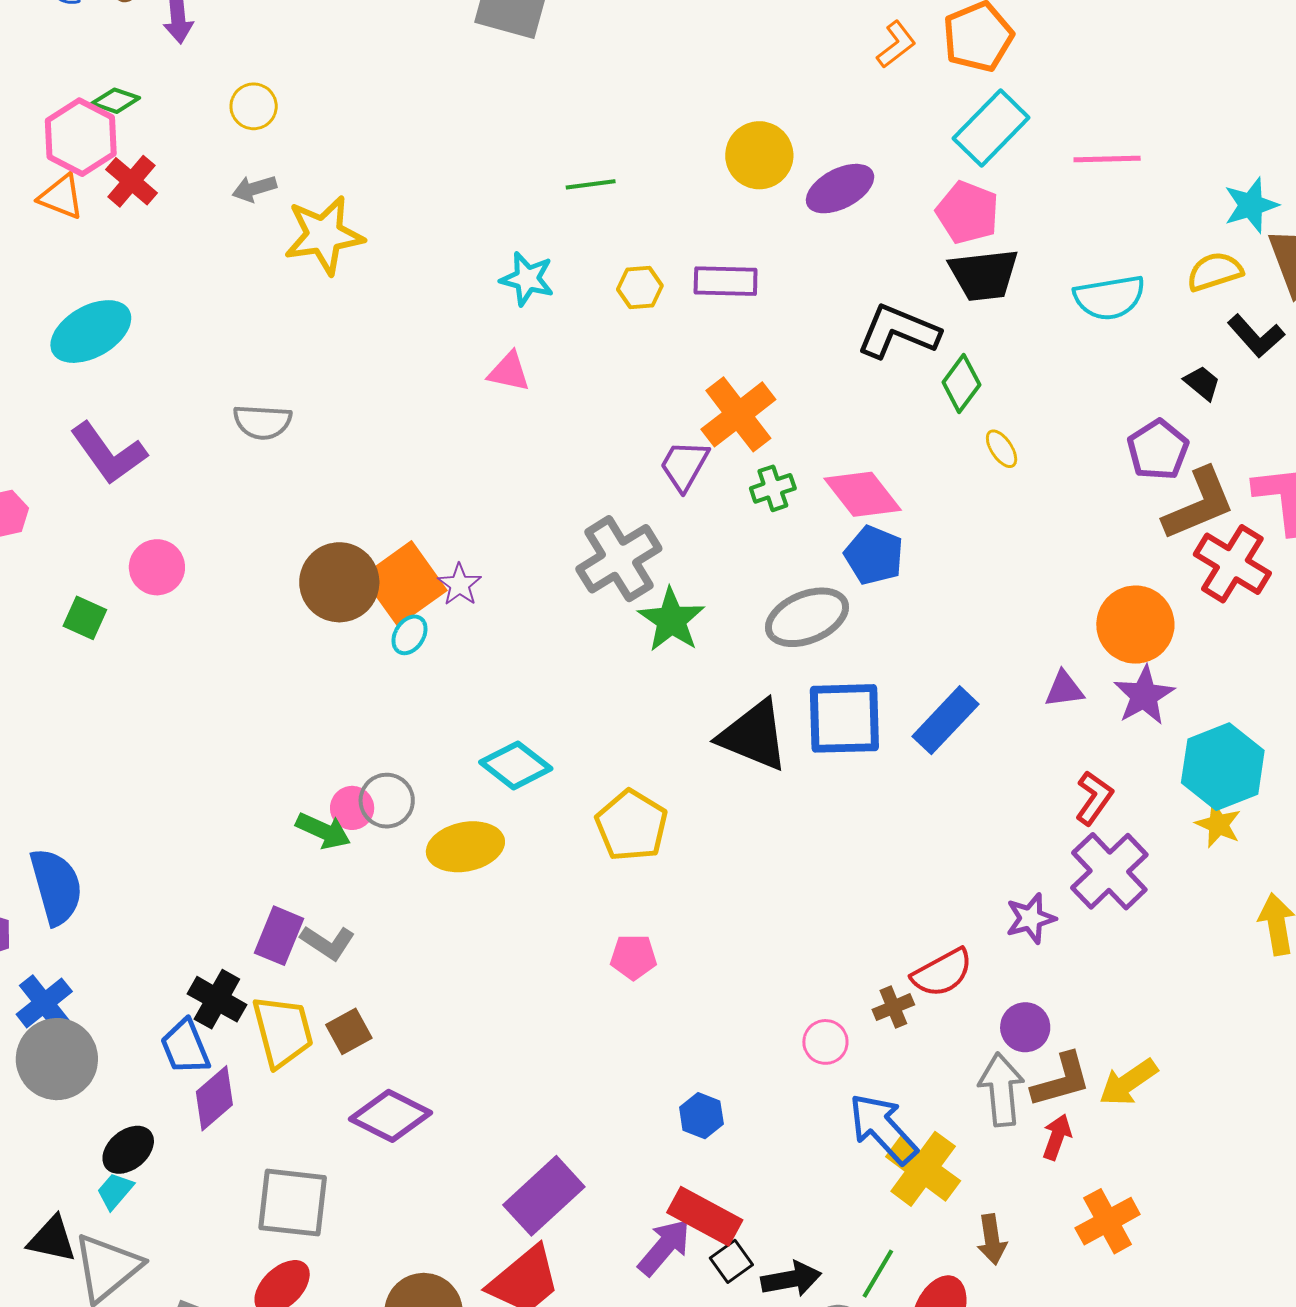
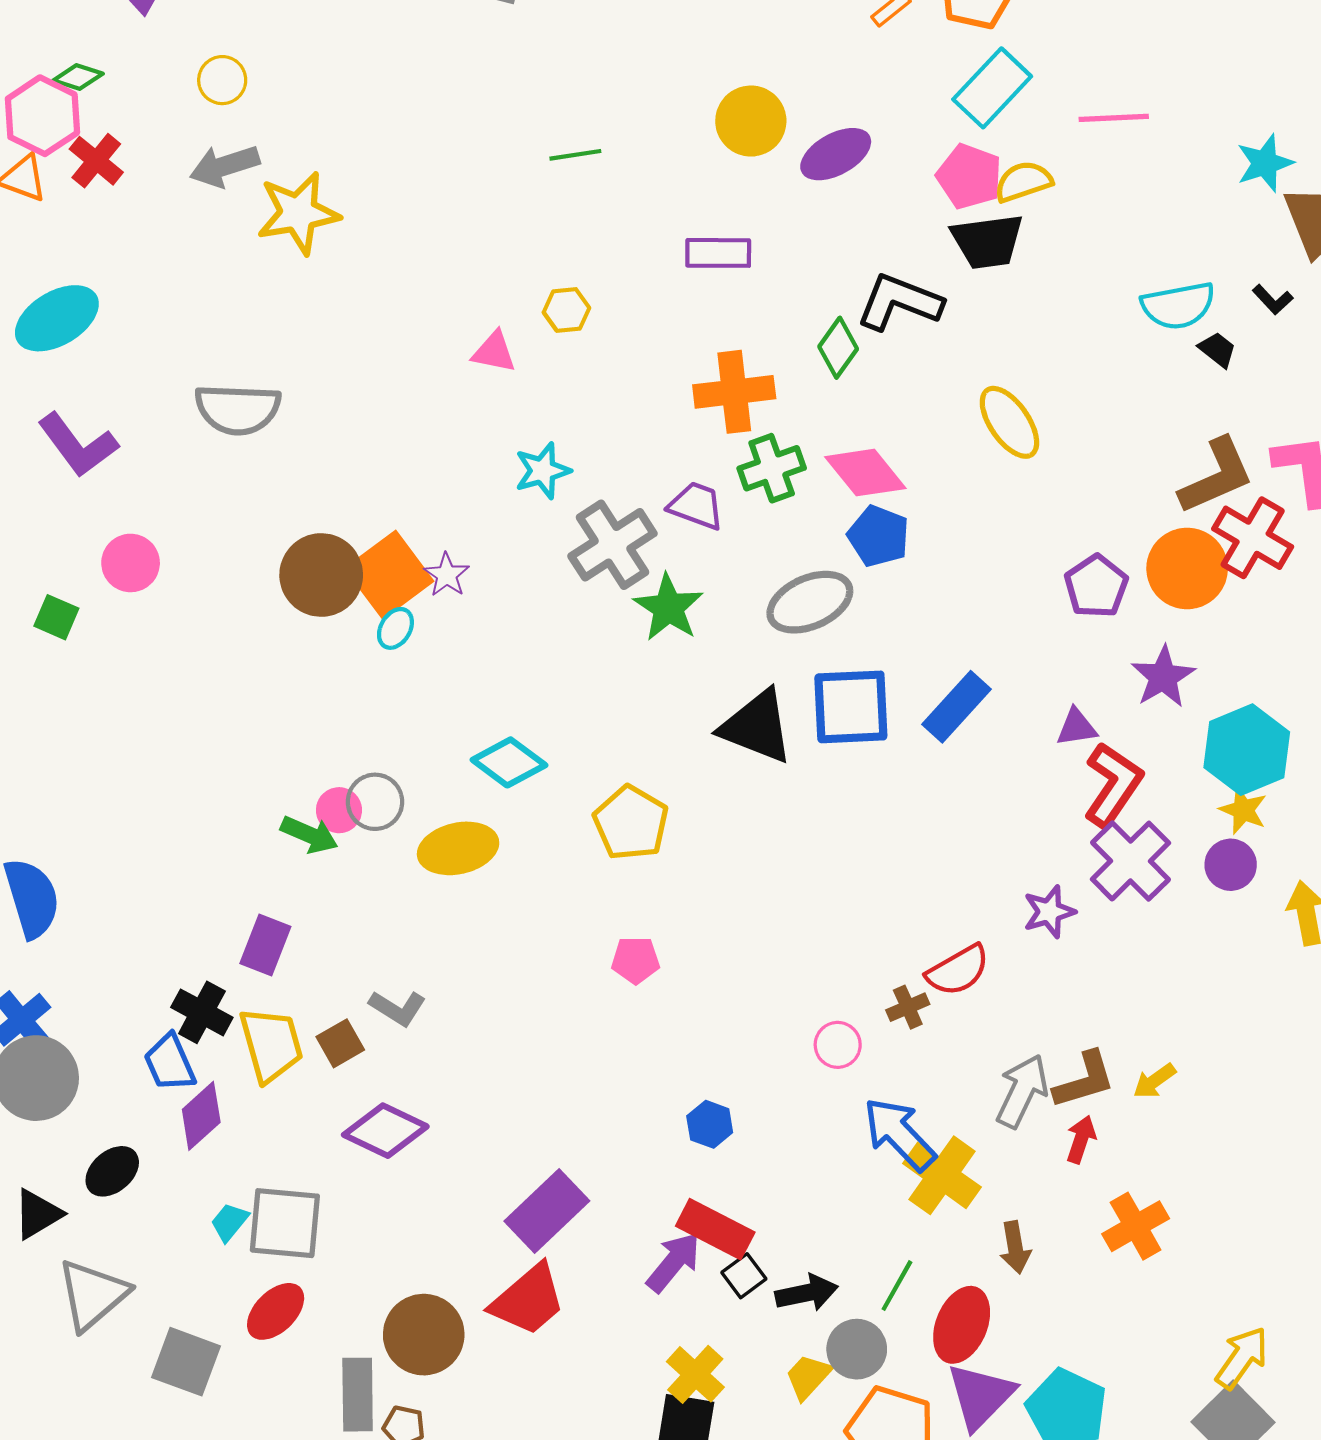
gray arrow: (254, 189) -> (225, 166), size x1.5
yellow semicircle: (1215, 272) -> (1023, 182), moved
cyan star: (527, 279) -> (543, 471), moved, turned -30
yellow hexagon: (640, 288) -> (566, 310), moved
cyan semicircle: (1109, 298) -> (1178, 306), moved
black L-shape: (1256, 336) -> (1273, 300), size x0.7
green diamond: (961, 383) -> (838, 348), moved
orange cross: (738, 414) -> (734, 392), turned 32
gray semicircle: (262, 422) -> (238, 409), size x1.4
yellow ellipse: (1002, 449) -> (1009, 422), size x1.8
purple pentagon: (1158, 450) -> (1096, 586), moved
purple trapezoid: (684, 465) -> (696, 506), moved, turned 82
green cross: (773, 488) -> (772, 468), size x1.4
orange circle: (1135, 625) -> (1187, 568), moved
purple triangle: (1064, 689) -> (1077, 727), moved
red L-shape: (1094, 798) -> (1113, 785), size x1.5
gray L-shape: (328, 942) -> (398, 1008), moved
purple circle: (1025, 1027) -> (1231, 865), moved
yellow arrow: (1128, 1082) -> (1154, 1081), size x0.7
gray arrow: (1001, 1090) -> (1022, 1091), turned 32
cyan trapezoid: (115, 1191) -> (230, 1222), moved
black triangle: (52, 1239) -> (38, 1214), moved, turned -42

